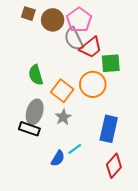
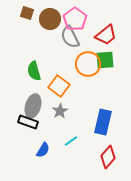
red trapezoid: (91, 47) -> (106, 35), moved
orange circle: (93, 84) -> (88, 64), moved
blue semicircle: (58, 158) -> (43, 150), moved

